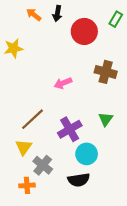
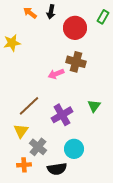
brown cross: (106, 72) -> (76, 62), moved
cyan circle: (87, 154) -> (74, 149), moved
black semicircle: (79, 180) -> (57, 169), moved

